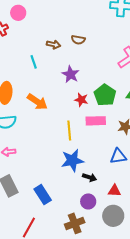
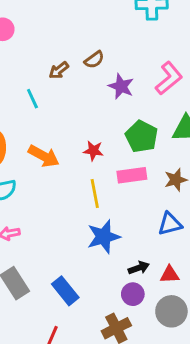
brown semicircle: (78, 40) -> (94, 60), turned -40
brown arrow: (53, 44) -> (59, 70), turned 136
purple star: (71, 74) -> (121, 86), moved
red star: (81, 100) -> (93, 151), moved
black arrow: (90, 177) -> (139, 268), moved, turned -32

